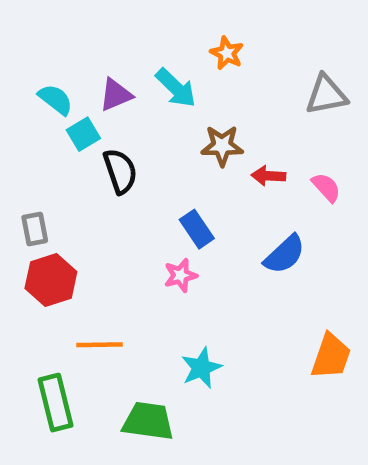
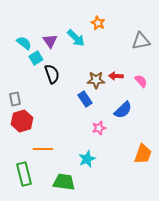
purple triangle: (116, 95) -> (50, 41), turned -42
brown star: (222, 146) -> (96, 80), moved
pink star: (180, 275) -> (99, 128), moved

